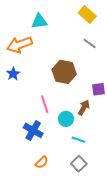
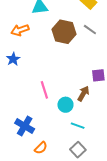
orange arrow: (20, 45) -> (20, 30), size x0.7
brown hexagon: (64, 72) -> (64, 32), moved
blue cross: (33, 130) -> (25, 126), moved

